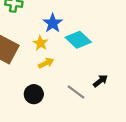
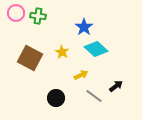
blue star: (53, 23) -> (84, 27), moved
yellow arrow: (46, 63) -> (81, 75), moved

